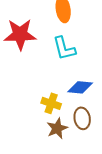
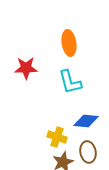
red star: (20, 34) -> (26, 68), size x0.7

